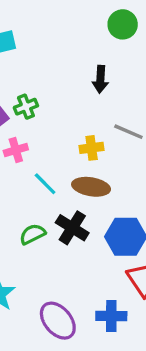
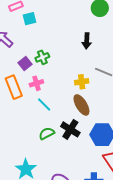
cyan line: (45, 184) -> (44, 104), moved
brown ellipse: (91, 187) -> (81, 105), turned 50

